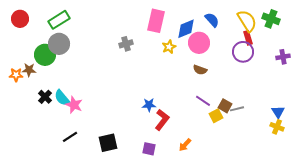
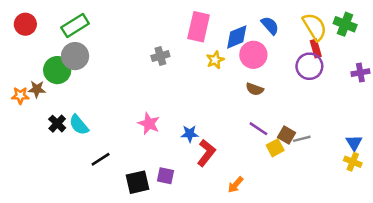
pink star: (74, 105) -> (149, 124), moved
black line: (70, 137) -> (101, 159), moved
purple square: (149, 149) -> (165, 176), moved

